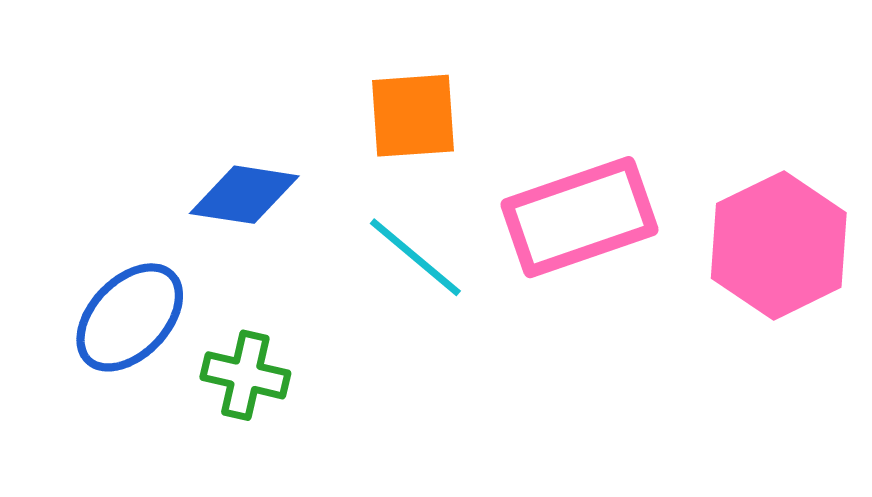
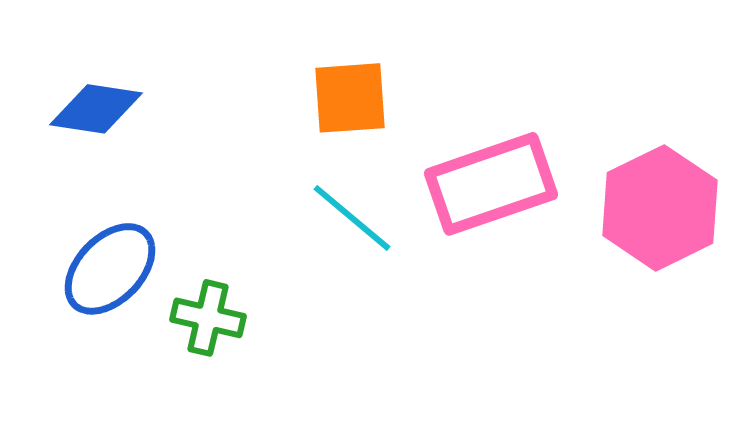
blue diamond: (244, 195) -> (96, 109), moved

